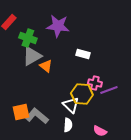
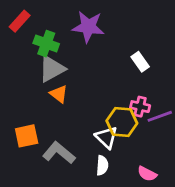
white rectangle: (83, 54) -> (140, 62), moved, turned 40
orange triangle: (46, 66) -> (59, 94), moved
orange square: (21, 112) -> (27, 136), moved

